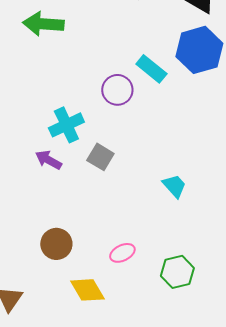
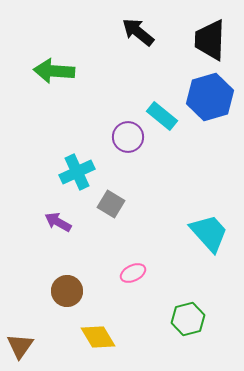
purple arrow: (48, 160) -> (58, 222), moved
cyan trapezoid: (174, 186) -> (209, 233), moved, size x1.6
pink ellipse: (122, 253) -> (133, 273), moved

